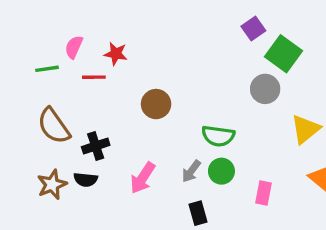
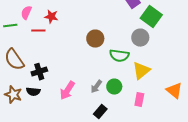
brown circle: (156, 104) -> (95, 39), moved
yellow triangle: (305, 129) -> (141, 71), moved
green semicircle: (218, 136) -> (119, 56), moved
brown star: (52, 185) -> (13, 95), turned -30
black rectangle: (198, 213) -> (100, 112), turned 56

